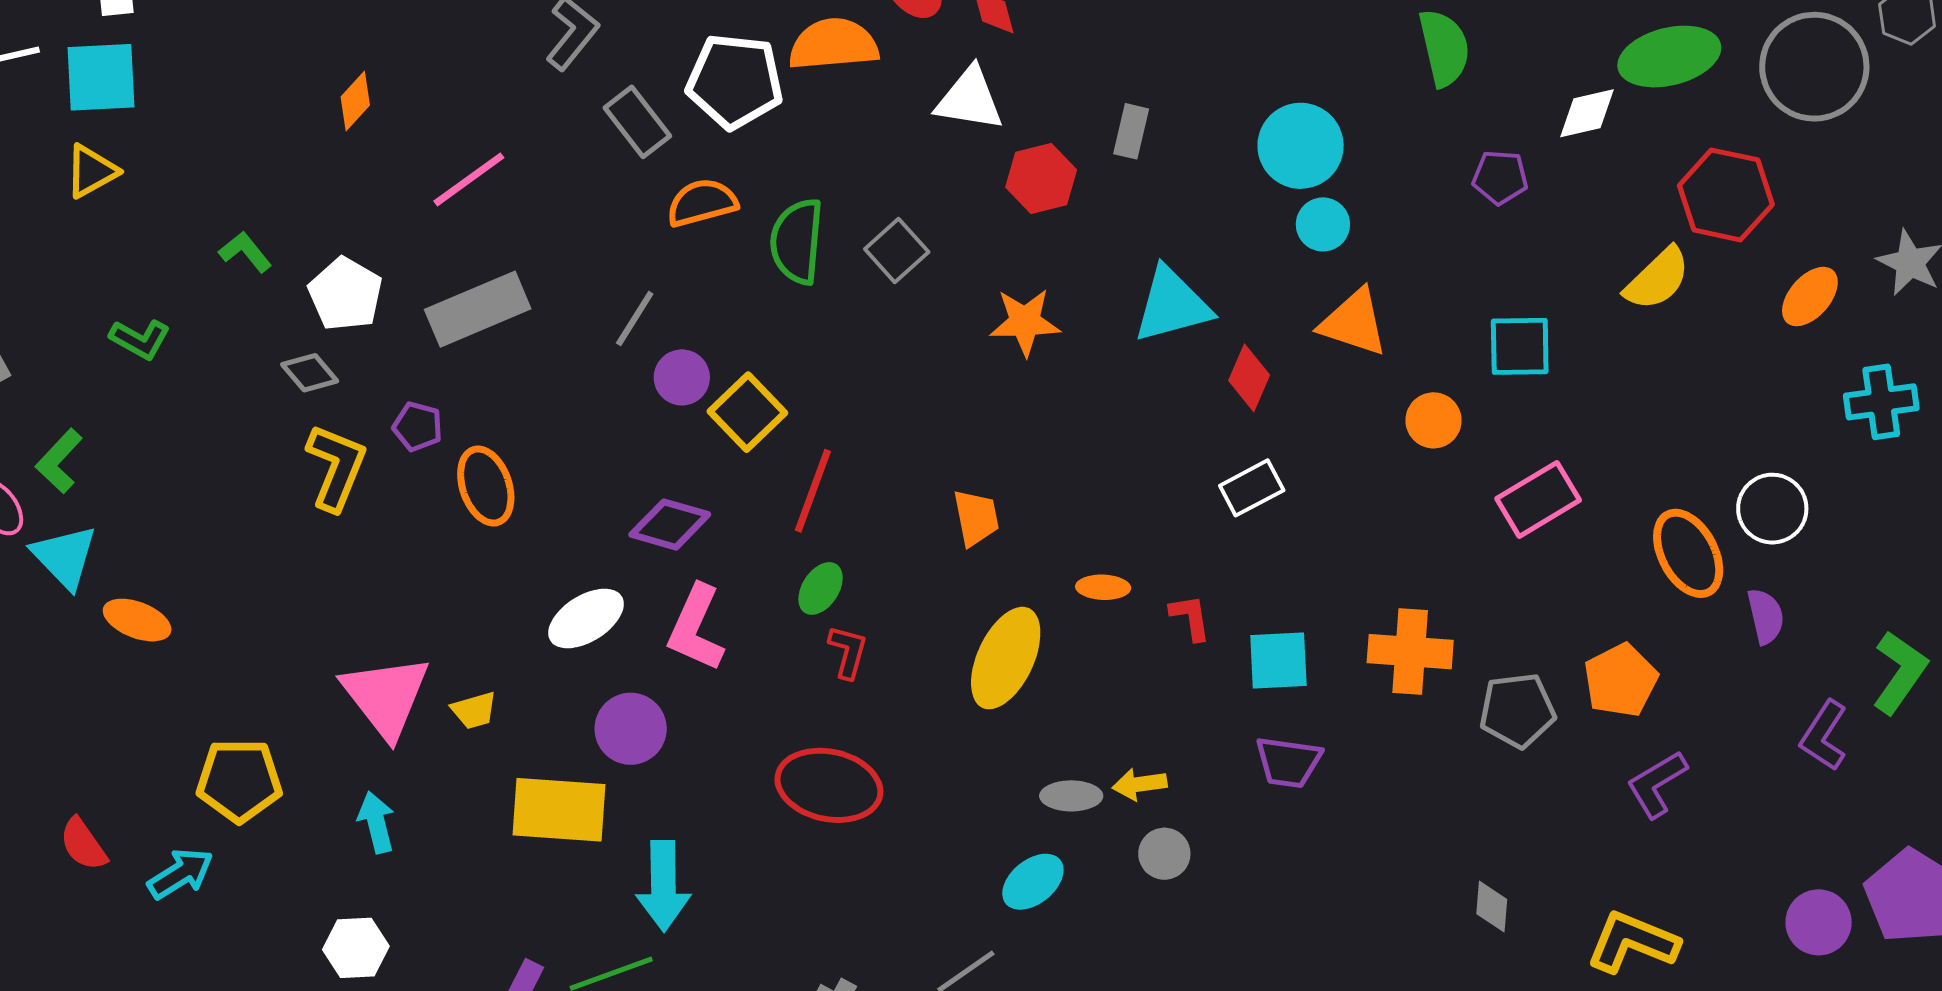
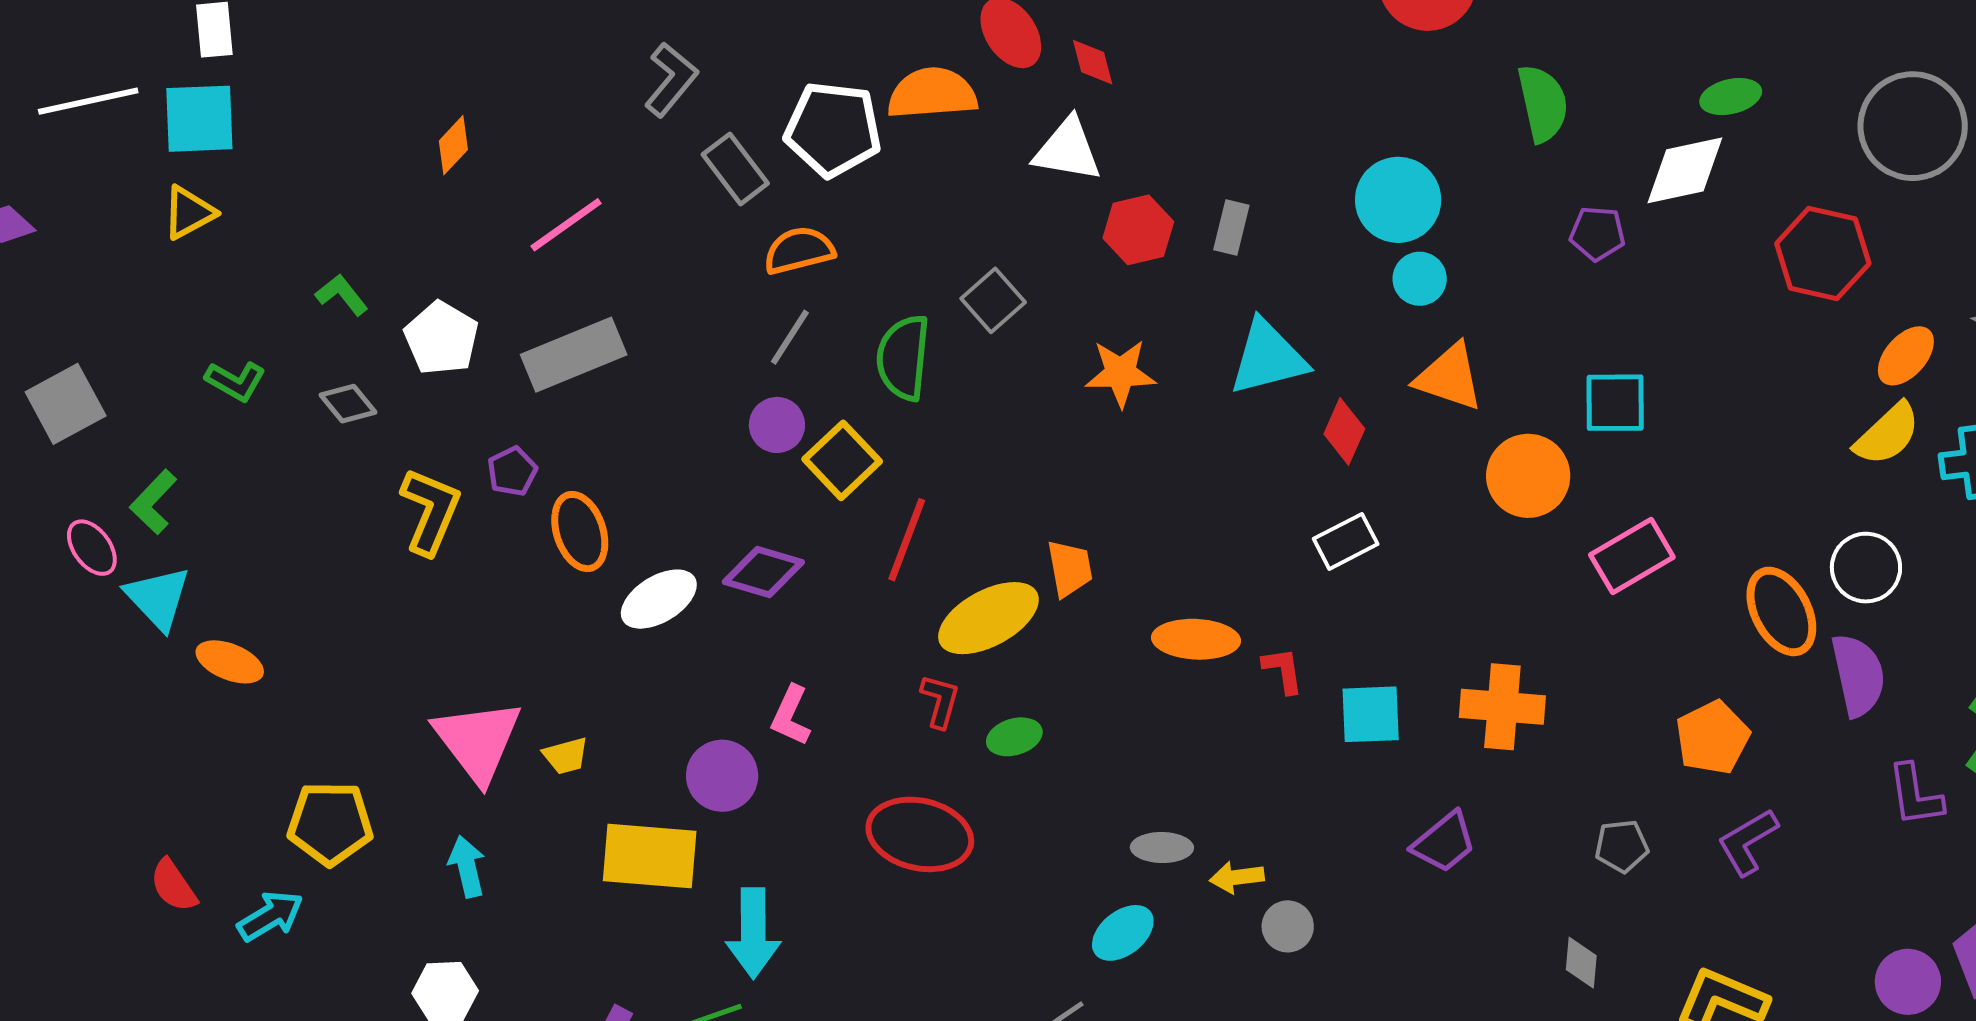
green ellipse: (1669, 57) -> (1731, 97), moved, size x0.6
white diamond: (1587, 113) -> (1685, 170), size x1.4
gray rectangle: (1131, 131) -> (1231, 227), moved
green semicircle: (797, 241) -> (903, 358), moved
yellow semicircle: (1657, 279) -> (1887, 434), moved
gray line: (635, 318) -> (790, 337), moved
gray diamond: (310, 373) -> (348, 404), moved
orange circle: (1434, 420) -> (1528, 476), size x1.5
purple pentagon: (418, 427) -> (512, 471), turned 30
orange ellipse: (1103, 587) -> (1196, 639), size x1.6
green ellipse: (821, 588) -> (1014, 737), moved, turned 40
purple semicircle: (1766, 616) -> (1858, 675), size x1.5
white ellipse: (586, 618) -> (659, 599), moved
pink L-shape: (696, 628) -> (791, 716), moved, size x0.7
yellow ellipse: (1006, 658) -> (988, 618), moved, turned 36
gray pentagon: (1517, 710) -> (1622, 846), moved, size x0.7
purple L-shape: (1824, 736) -> (1915, 795), turned -42
purple trapezoid: (1288, 762) -> (1444, 842), moved, turned -48
yellow arrow: (1140, 784) -> (1237, 877), moved
gray circle: (1164, 854) -> (1288, 926), moved

